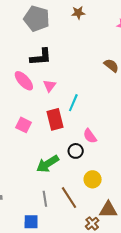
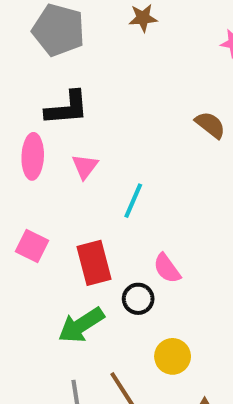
pink ellipse: (24, 81) -> (33, 156), turned 45
red rectangle: (55, 119) -> (94, 263), moved

